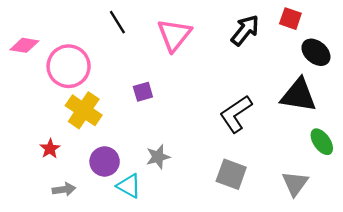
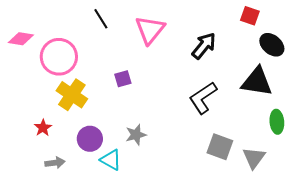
black arrow: (245, 30) -> (204, 46), moved
green ellipse: (322, 142) -> (277, 122), turned 30
gray square: (231, 174) -> (220, 147), moved

